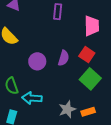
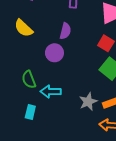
purple semicircle: (64, 58) -> (65, 31), moved

